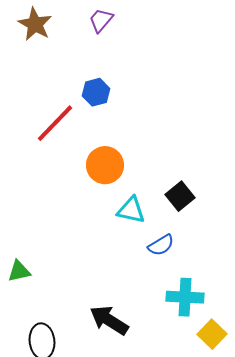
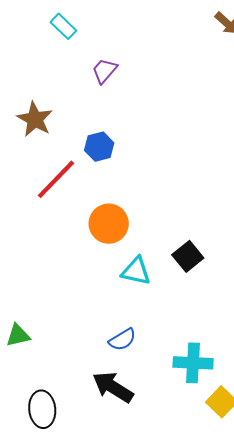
brown star: (35, 24) -> (35, 119), moved
blue semicircle: (161, 245) -> (122, 340), moved

